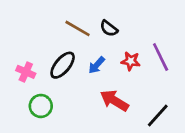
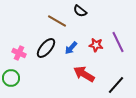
black semicircle: (109, 28) -> (80, 11), moved
green circle: (41, 106) -> (11, 78), moved

